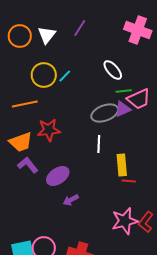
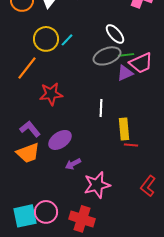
orange line: (25, 104) -> (27, 68), turned -40
gray ellipse: (105, 113) -> (107, 56), moved
orange trapezoid: (21, 142) -> (28, 153), moved
pink star: (125, 221) -> (97, 185), moved

